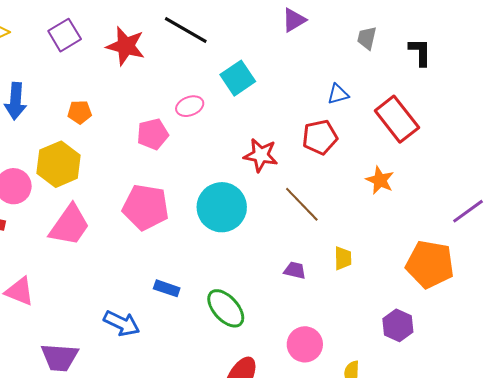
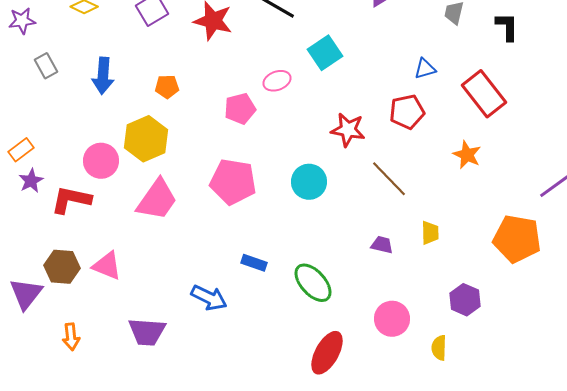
cyan circle: (222, 207) -> (309, 182), size x0.7
purple hexagon: (398, 325) -> (465, 300), moved

